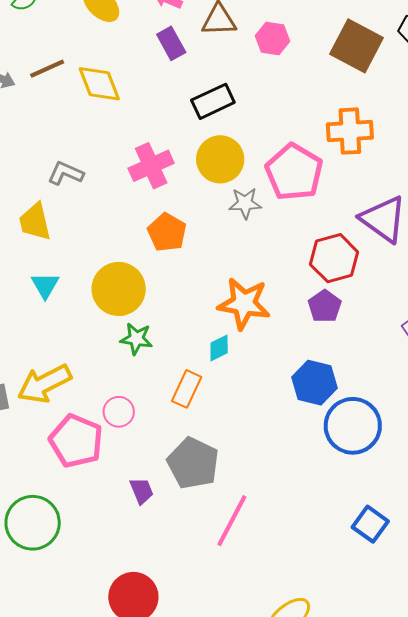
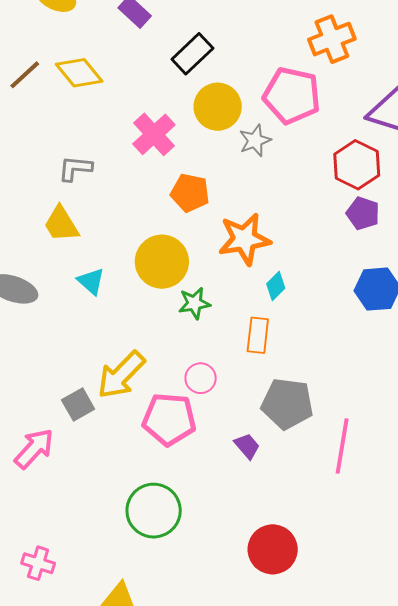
orange star: (244, 304) -> (244, 239), moved

